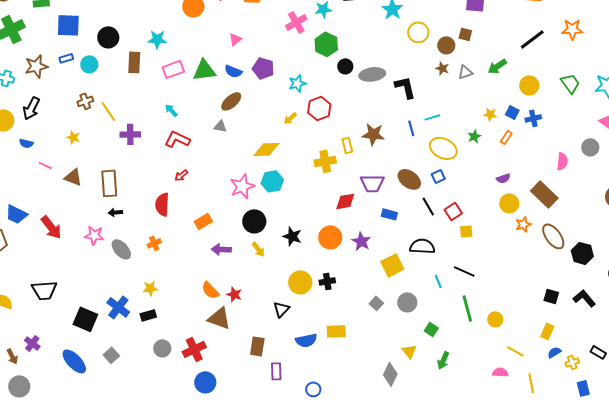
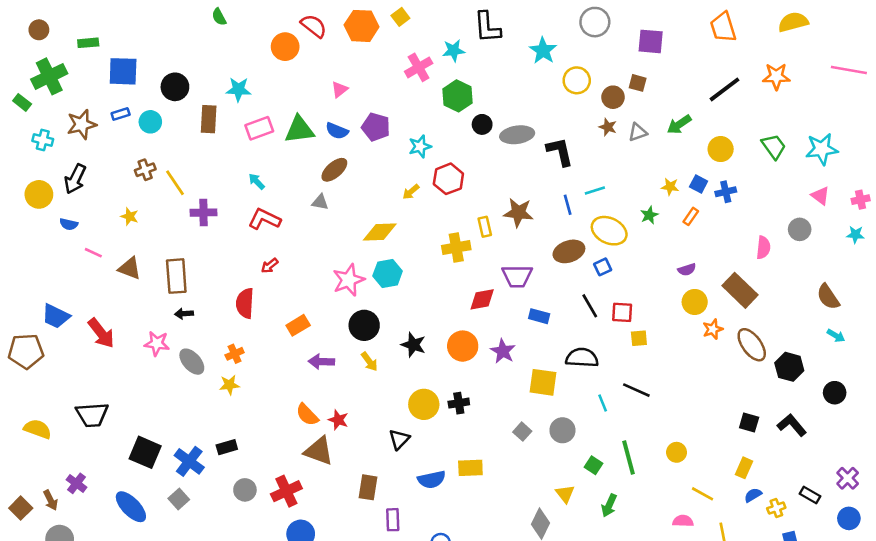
brown ellipse: (409, 179) -> (569, 251), moved, turned -55
red square: (453, 211) -> (622, 312), turned 36
yellow square: (392, 265) -> (543, 382), turned 35
yellow star: (150, 288) -> (229, 385), moved
blue cross: (118, 307) -> (189, 461), moved
green line: (467, 308) -> (629, 457), moved

